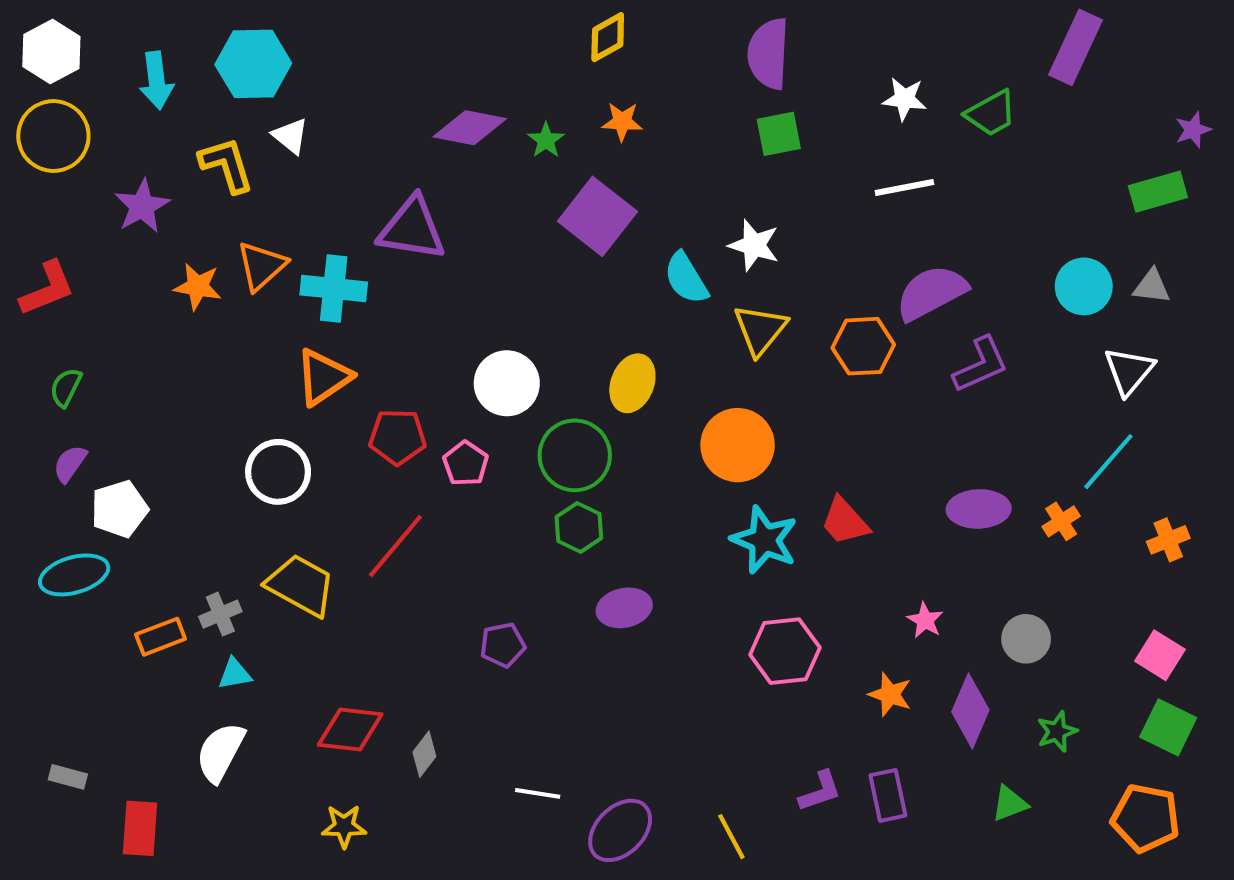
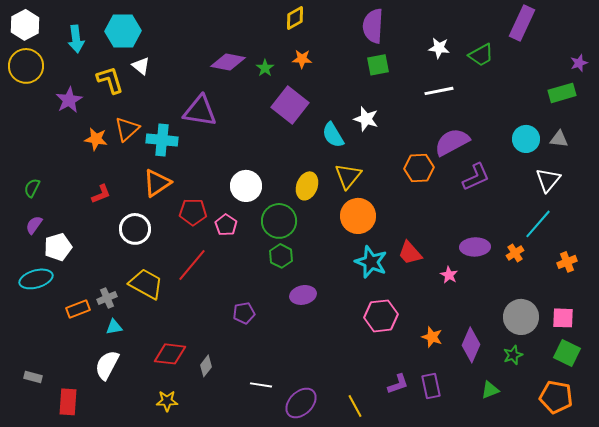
red L-shape: (47, 288) -> (101, 194), moved, size x0.7
yellow triangle: (760, 330) -> (348, 176), moved
pink star: (925, 620) -> (449, 275), moved
gray circle: (1026, 639) -> (521, 317), moved, size x1.5
pink square: (1160, 655) -> (563, 318), turned -30

